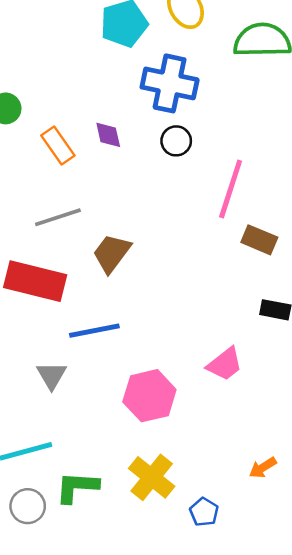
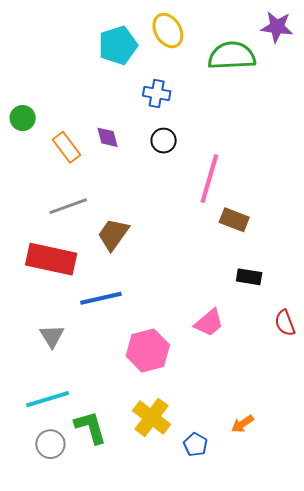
blue cross: (170, 83) -> (157, 93), size x0.6
gray triangle: (51, 375) -> (52, 336), moved
orange arrow: (263, 468) -> (243, 424), moved
green L-shape: (77, 487) -> (91, 427), turned 72

